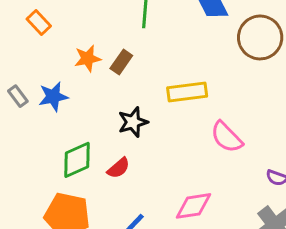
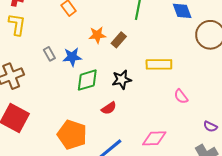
pink semicircle: (227, 137) -> (181, 96), size x0.7
green diamond: (77, 160) -> (87, 80), moved

